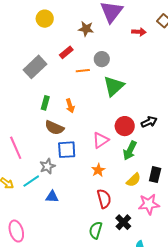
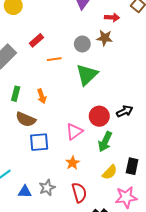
brown star: (86, 29) -> (105, 38), moved
gray circle: (102, 59) -> (82, 44), moved
gray star: (47, 166) -> (47, 188), moved

